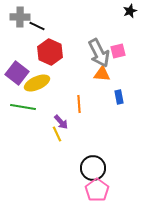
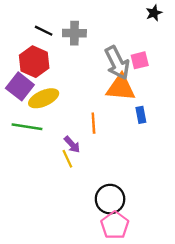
gray cross: (20, 17) -> (74, 33), moved
red hexagon: (50, 52) -> (34, 62), moved
orange triangle: (102, 74) -> (121, 88), size x1.5

